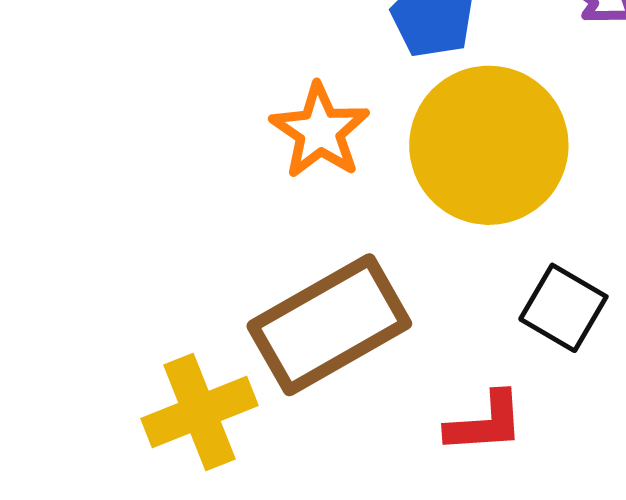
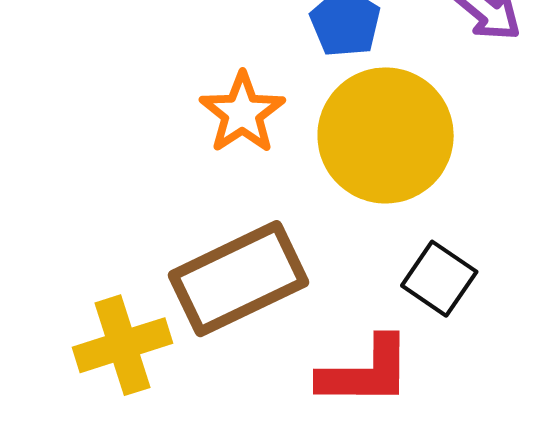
red L-shape: (485, 423) -> (365, 372), size x1.4

